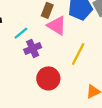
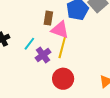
yellow line: (78, 54) -> (62, 48), moved

